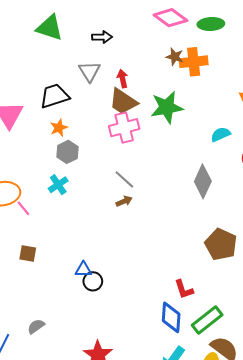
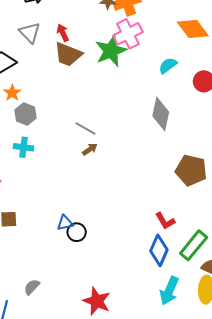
pink cross: (124, 128) -> (128, 34), moved
cyan cross: (58, 185) -> (23, 147), turned -36
blue diamond: (171, 317) -> (159, 250), turned 32

